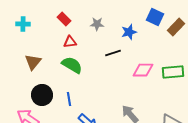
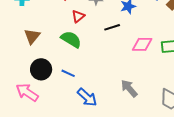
red triangle: (70, 42) -> (78, 16), moved, turned -32
blue line: (69, 99) -> (68, 73), turned -56

